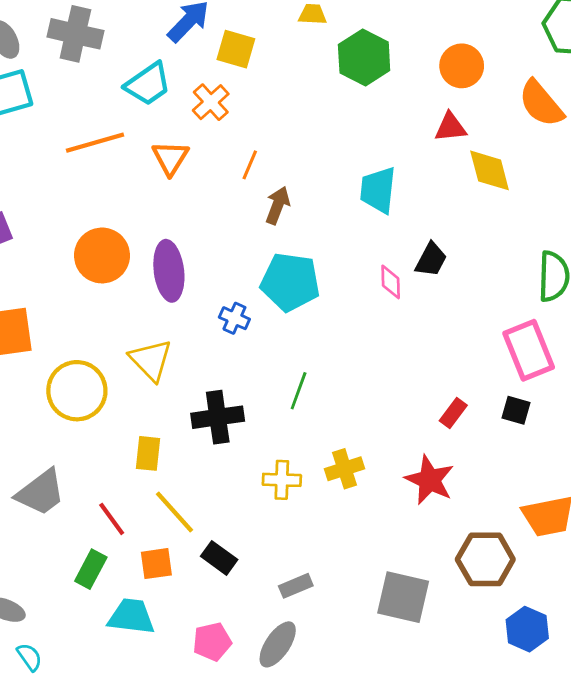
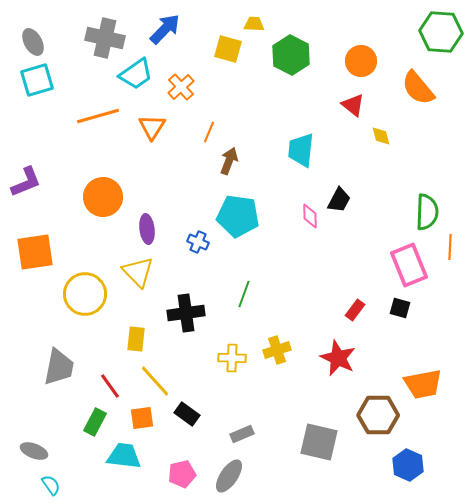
gray cross: (75, 34) -> (105, 38), moved
yellow square: (236, 49) -> (228, 49), moved
red triangle: (451, 127) -> (353, 105), turned 45
yellow diamond: (490, 170) -> (381, 136), size x0.6
purple ellipse: (169, 271) -> (147, 229), moved, size x0.7
gray trapezoid: (41, 492) -> (59, 367), turned -42

